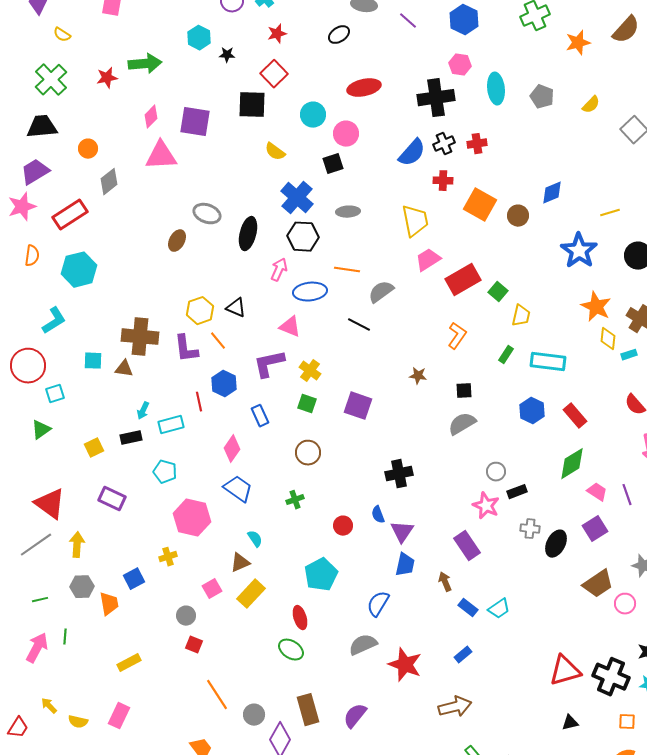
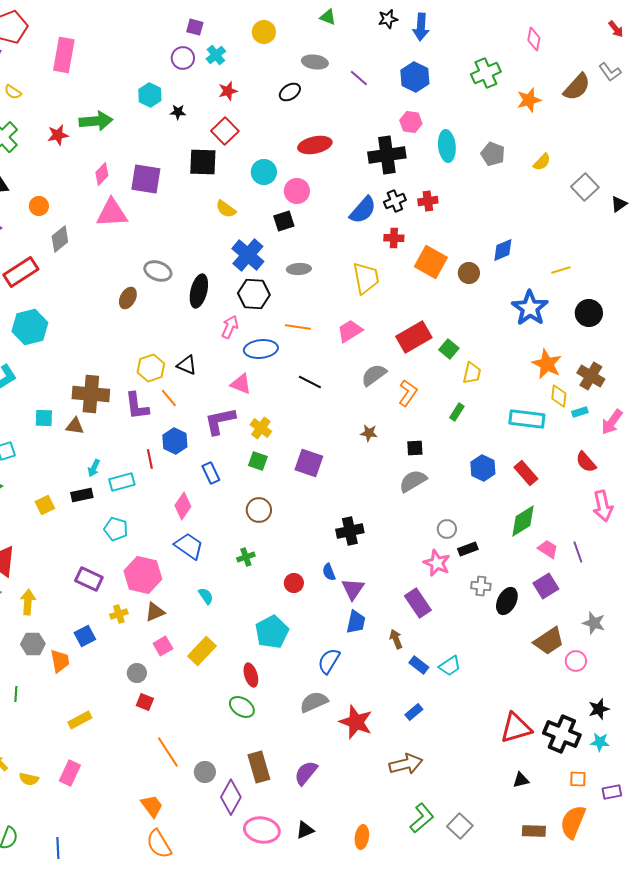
pink trapezoid: (428, 260) -> (350, 331), moved
gray semicircle: (381, 292) -> (374, 375), moved
cyan rectangle: (548, 362) -> (527, 419), moved
purple rectangle: (112, 499) -> (89, 579), moved
brown triangle: (240, 563) -> (155, 612), moved

